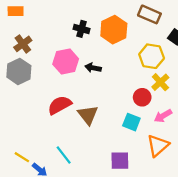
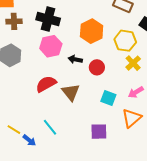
black cross: (81, 29) -> (48, 19), moved, size x1.6
orange hexagon: (114, 30) -> (92, 31), moved
brown cross: (23, 44) -> (14, 21), moved, turned 35
black arrow: (93, 68) -> (75, 59), moved
red circle: (142, 97) -> (97, 67), moved

